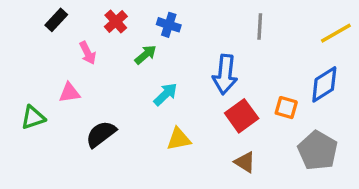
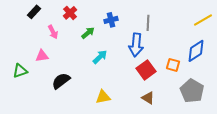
blue cross: (169, 25) -> (111, 20), moved, turned -32
gray line: (260, 26) -> (148, 23), moved
yellow triangle: (179, 139) -> (103, 97), moved

